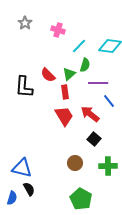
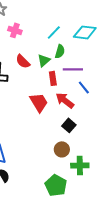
pink cross: (58, 30) -> (15, 30), moved
red rectangle: (65, 92) -> (53, 78), moved
brown circle: (75, 163) -> (62, 149), moved
green cross: (108, 166) -> (80, 165), moved

